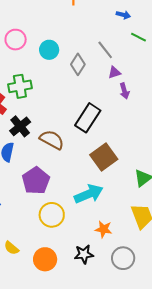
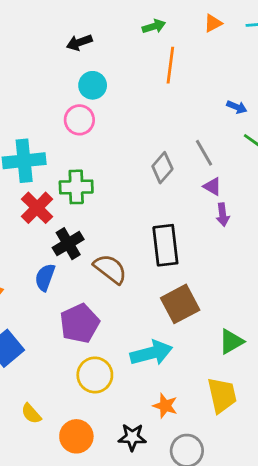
cyan circle: (49, 50) -> (93, 85), moved
purple triangle: (114, 72) -> (212, 186), turned 40
black rectangle: (88, 118) -> (165, 245), turned -48

